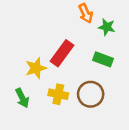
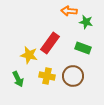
orange arrow: (86, 13) -> (69, 11), turned 119
yellow star: (36, 68) -> (29, 55), turned 30

